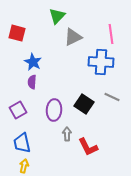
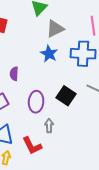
blue star: (33, 62) -> (49, 54), moved
red L-shape: (88, 147) -> (32, 146), moved

